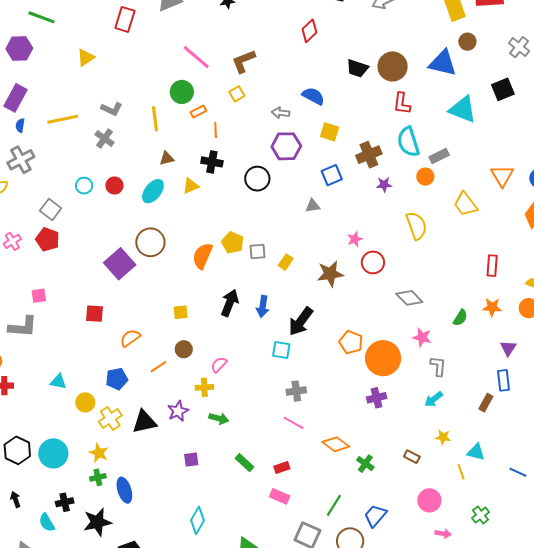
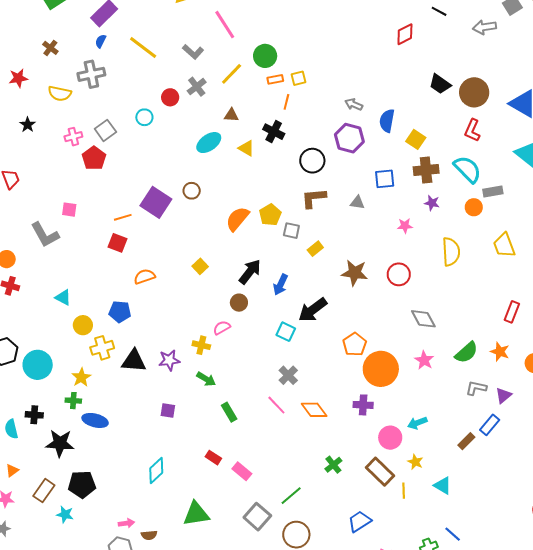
pink line: (196, 57) -> (225, 25), moved
brown L-shape: (244, 61) -> (314, 198), moved
yellow square: (237, 94) -> (299, 78), moved
blue semicircle: (313, 96) -> (387, 121), moved, turned -125
yellow line: (63, 119) -> (143, 48), turned 32
yellow line: (155, 119) -> (232, 74), turned 35
yellow square: (330, 132) -> (416, 139), moved
gray cross: (104, 139) -> (197, 87), moved
cyan semicircle: (408, 142) -> (467, 169), turned 136
red circle: (114, 186) -> (170, 97), moved
yellow triangle: (191, 186) -> (246, 148), turned 36
pink star: (355, 239) -> (405, 226), moved
pink cross: (12, 241) -> (73, 137), moved
brown circle: (150, 242) -> (192, 191), size x0.6
purple square: (120, 264) -> (156, 202), turned -32
yellow square: (181, 312) -> (200, 266), turned 35
green semicircle: (460, 318) -> (466, 352), size x1.4
gray L-shape: (23, 327) -> (45, 235), turned 40
brown circle: (184, 349) -> (239, 303), moved
gray L-shape: (438, 366) -> (476, 388), moved, turned -100
orange line: (158, 367) -> (123, 217), moved
blue rectangle: (503, 380) -> (490, 425), turned 30
gray cross: (296, 391) -> (288, 375), turned 36
orange diamond: (336, 444) -> (314, 410), moved
brown rectangle: (412, 457) -> (380, 472), size x1.8
green rectangle: (245, 463) -> (229, 412), moved
red rectangle: (282, 468) -> (213, 458), moved, turned 35
yellow line: (461, 472) -> (404, 491), moved
blue line: (518, 472) -> (453, 534), moved
blue ellipse: (124, 490) -> (95, 420), turned -75
pink circle: (429, 500) -> (390, 438), moved
blue trapezoid: (375, 516) -> (359, 521), moved

